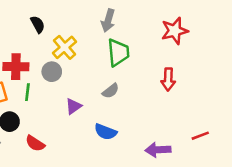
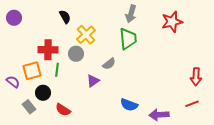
gray arrow: (108, 20) -> (131, 14), moved
red arrow: (168, 79) -> (196, 77), moved
gray semicircle: (111, 91) -> (109, 64), moved
blue semicircle: (106, 132) -> (129, 105), moved

